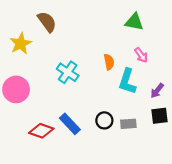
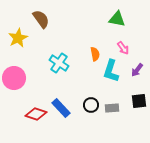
purple arrow: (157, 91) -> (137, 70), moved

